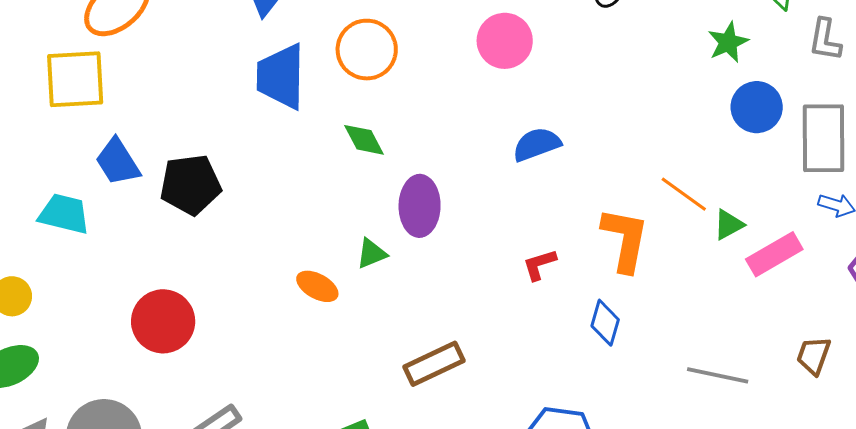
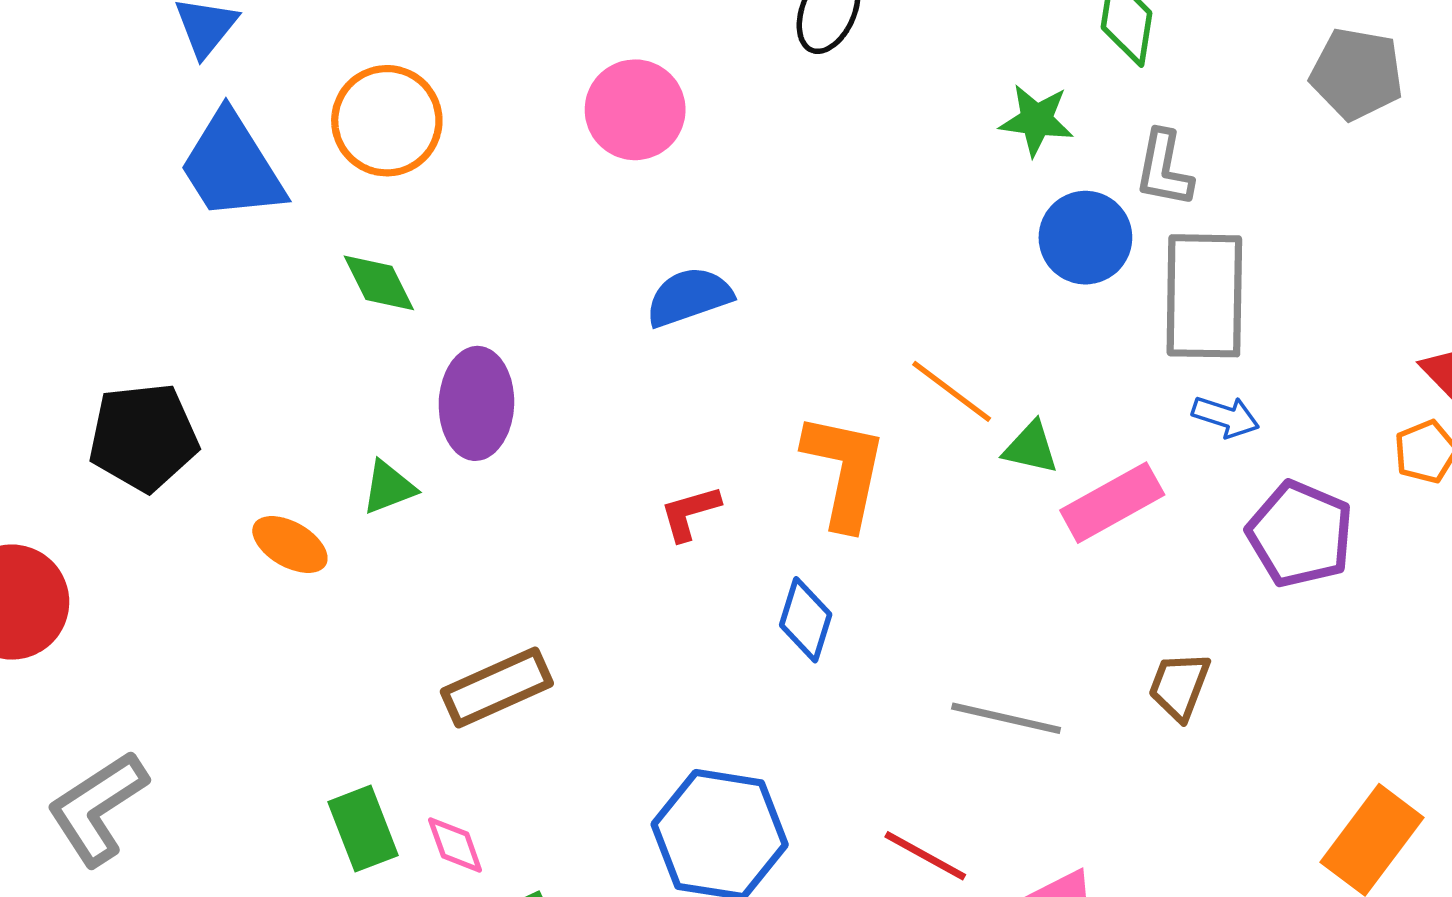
gray L-shape: (825, 40) -> (1164, 169), moved
green star: (728, 42) -> (1036, 120), turned 30
blue trapezoid: (281, 77) -> (232, 166), turned -34
black pentagon: (190, 185) -> (143, 437), moved
green triangle: (729, 225) -> (1031, 448), turned 40

